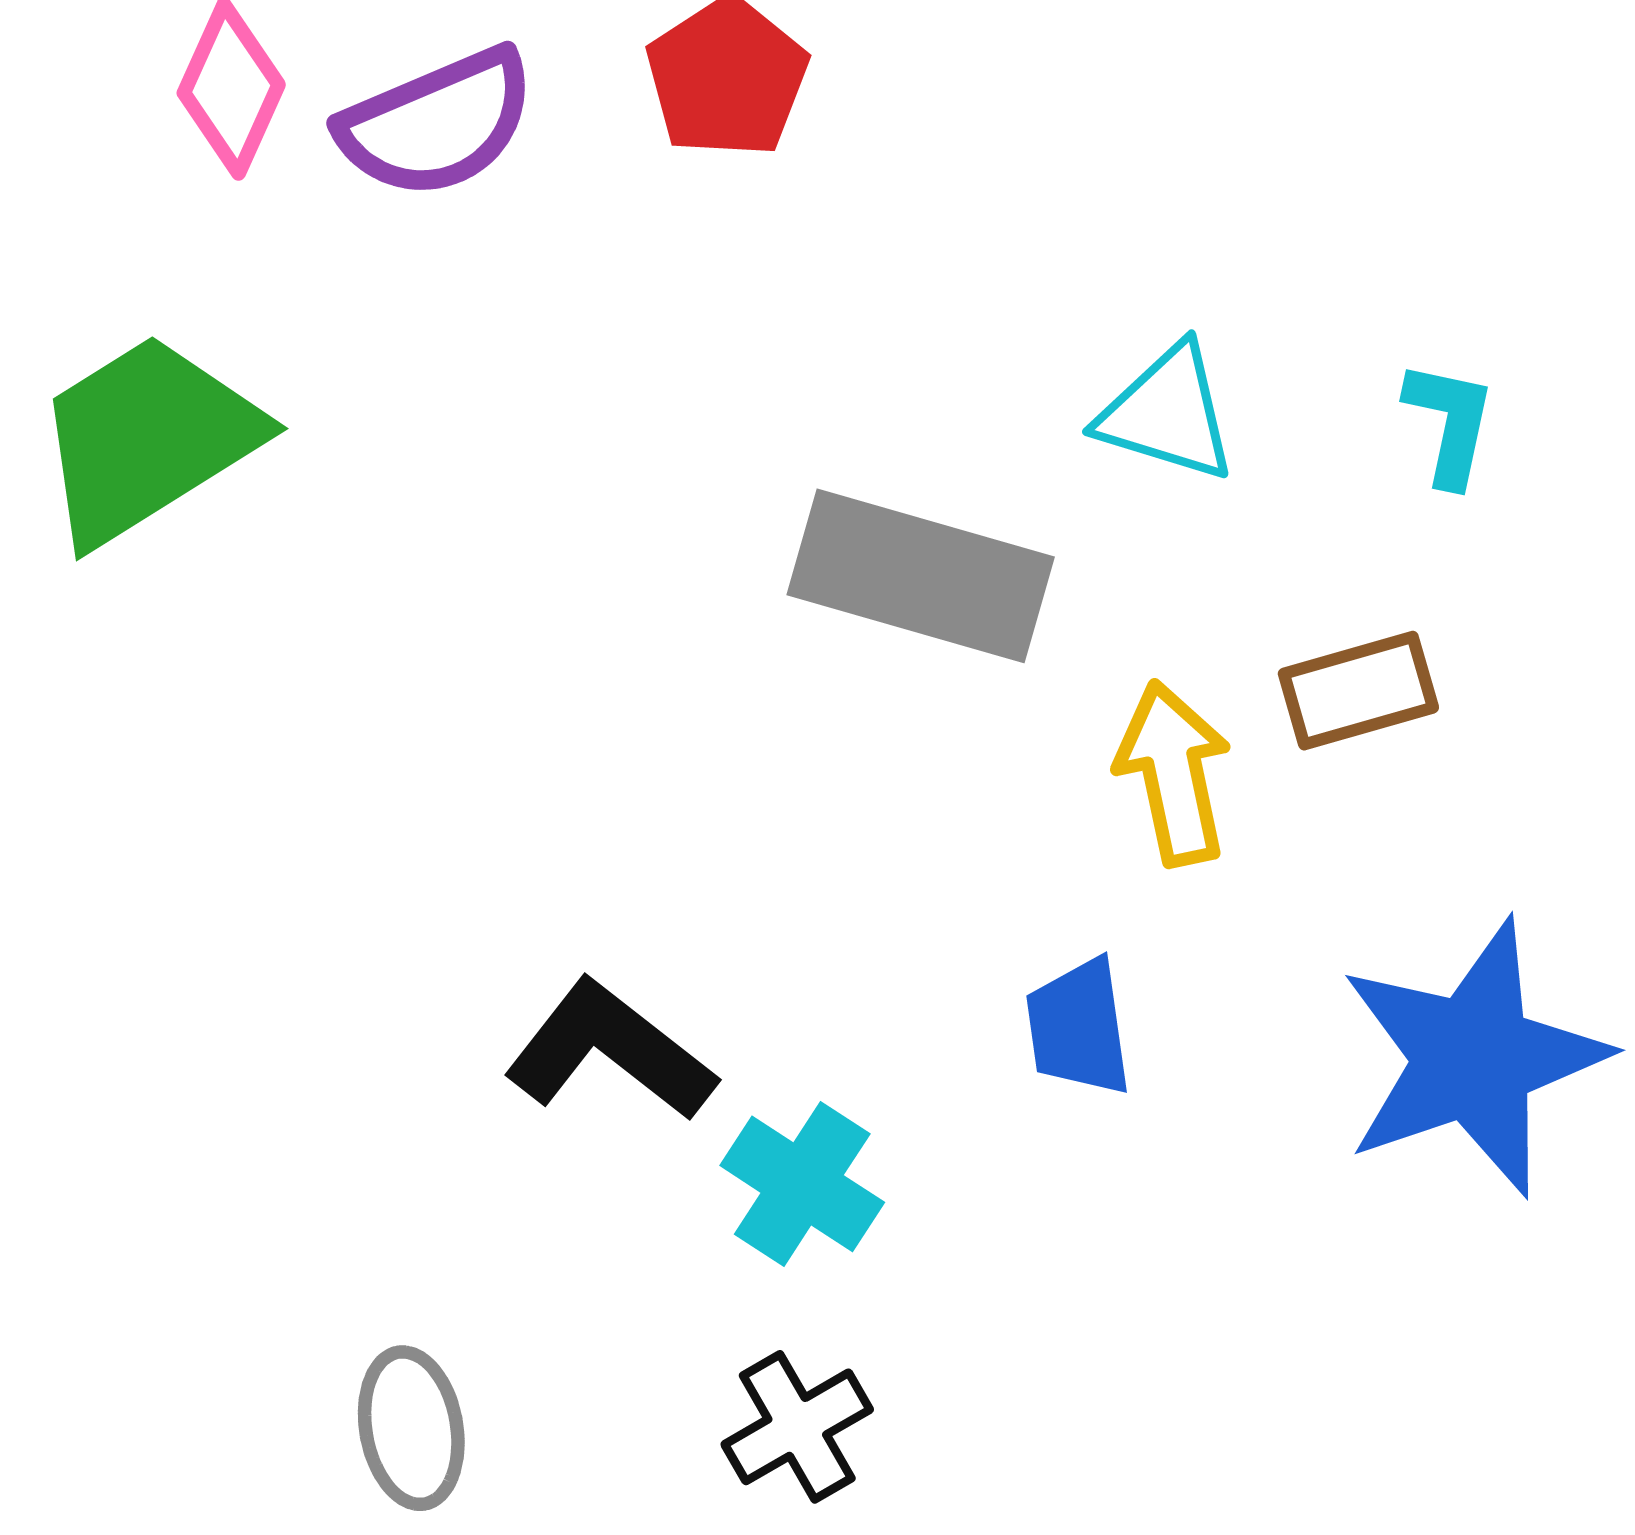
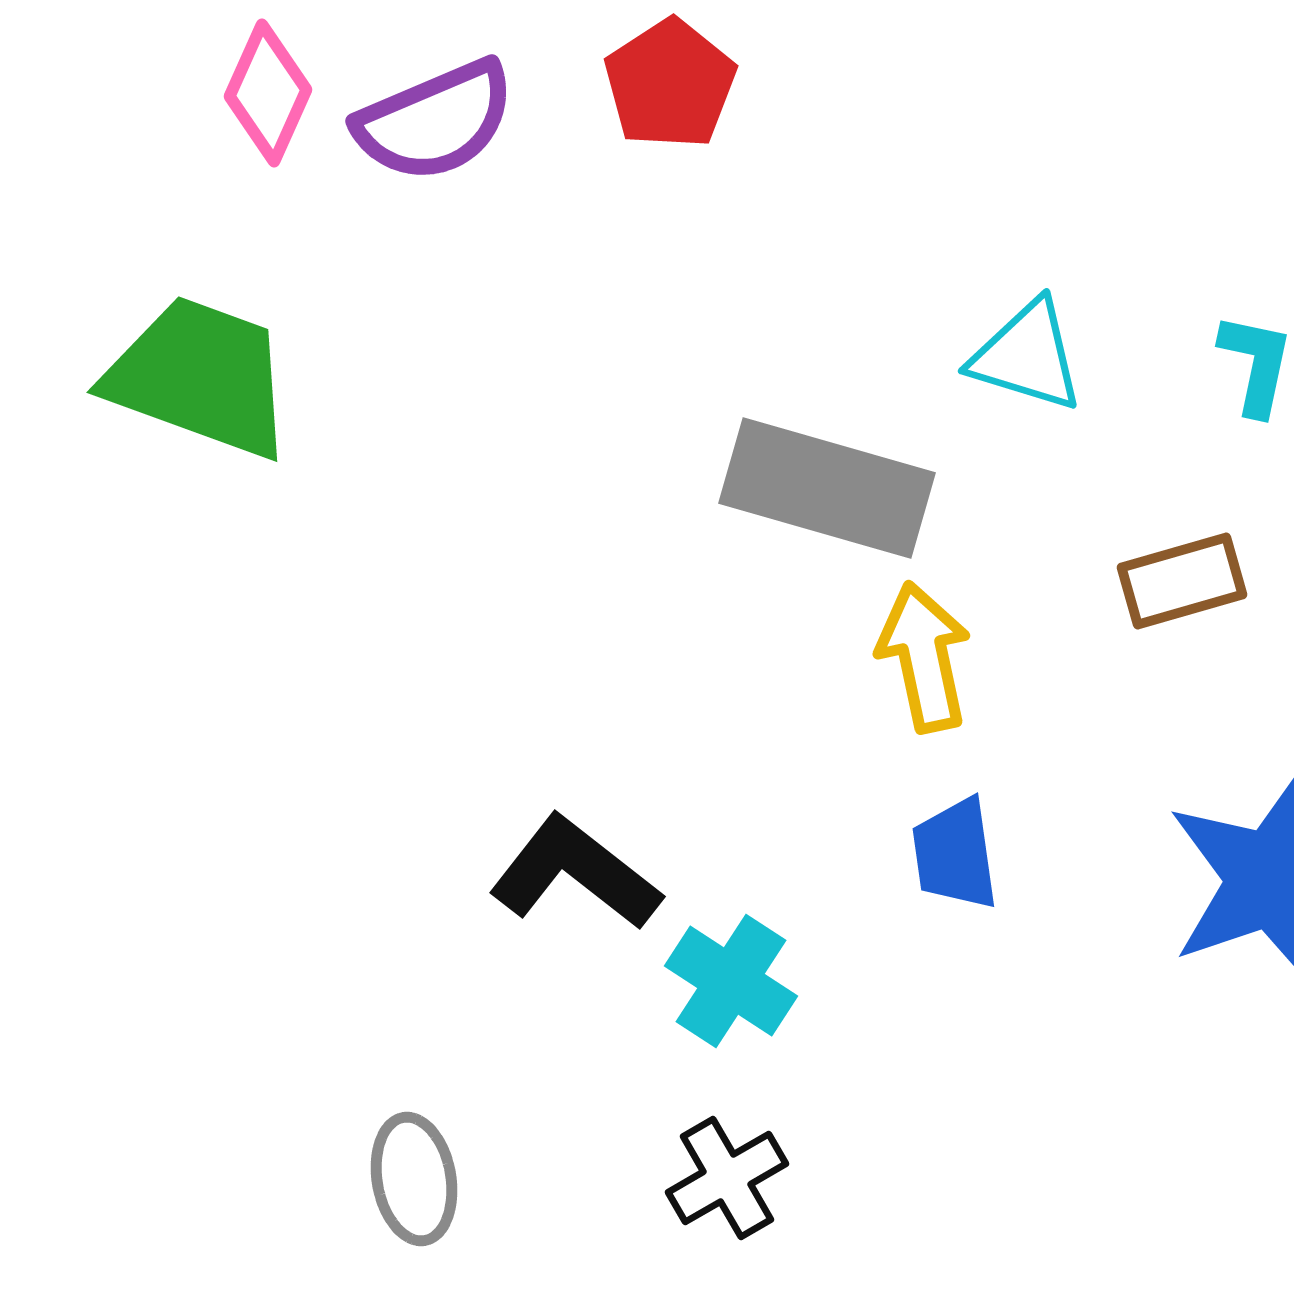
green trapezoid: (147, 439) -> (200, 377), turned 52
yellow arrow: (1173, 773) -> (924, 657), moved

